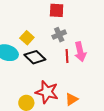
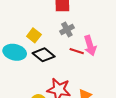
red line: (67, 56) -> (77, 51), turned -64

